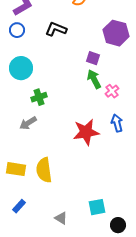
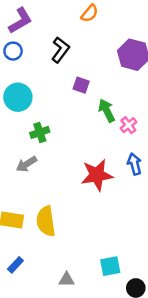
black L-shape: (56, 29) -> (60, 50), turned 105
purple square: (93, 58) -> (81, 85), moved
gray triangle: (61, 218) -> (67, 279), turned -32

